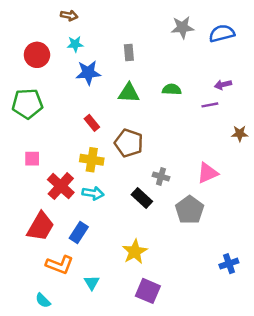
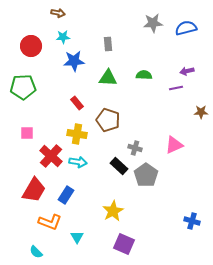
gray pentagon: (190, 210) -> (146, 175), moved
blue cross: (229, 264) -> (192, 221), turned 35

